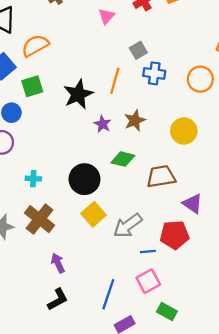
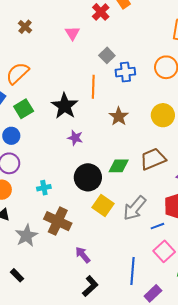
purple star: (103, 124) -> (75, 138), moved
green diamond: (123, 159) -> (119, 166), moved

